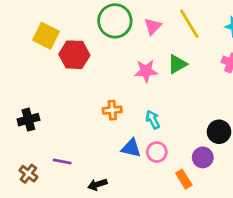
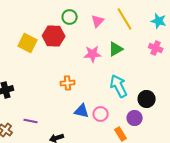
green circle: (115, 21) -> (70, 17), size x0.6
yellow square: (46, 36) -> (28, 43), moved
red hexagon: (74, 55) -> (54, 36), moved
cyan arrow: (153, 120) -> (119, 86), moved, size x1.6

